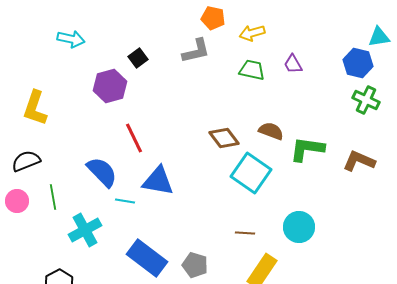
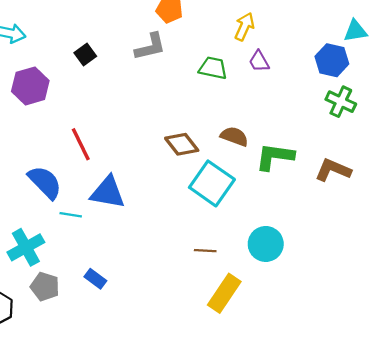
yellow arrow: (252, 33) -> (244, 27), moved, turned 130
purple hexagon: (110, 86) -> (30, 86), moved
blue rectangle: (147, 258) -> (95, 279), size x0.5
gray pentagon: (195, 265) -> (45, 287), moved

